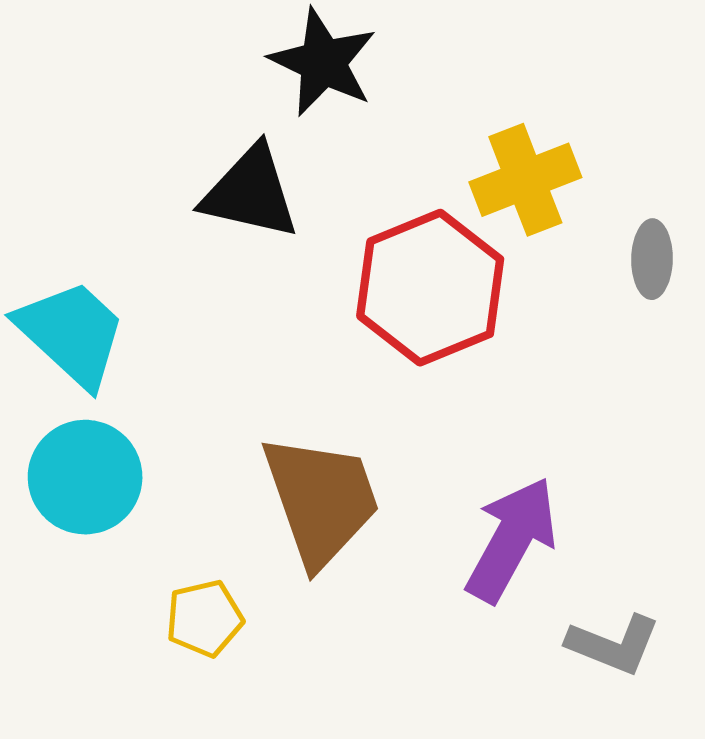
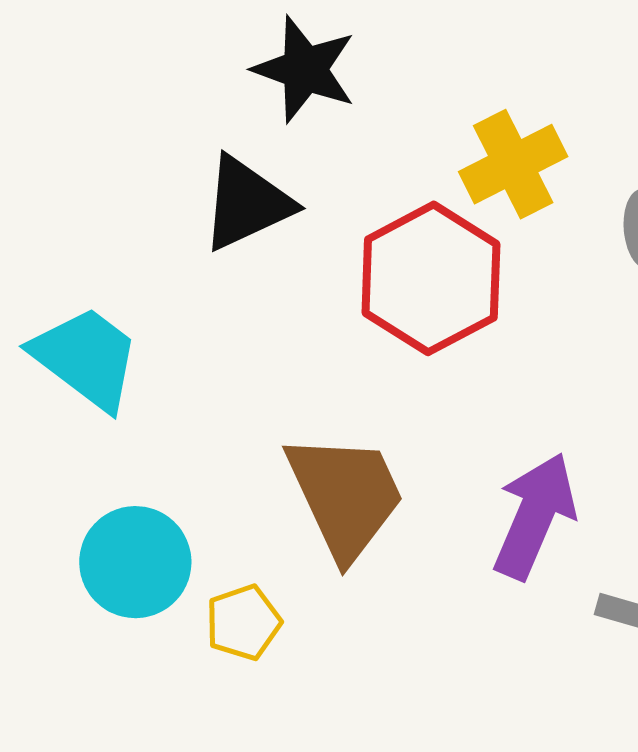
black triangle: (250, 193) -> (247, 203), turned -32
cyan circle: (85, 477) -> (135, 562), moved

